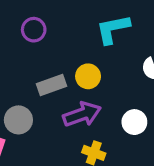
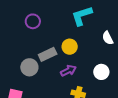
purple arrow: (82, 114) -> (68, 71), size x0.7
gray circle: (18, 120) -> (29, 67), moved

